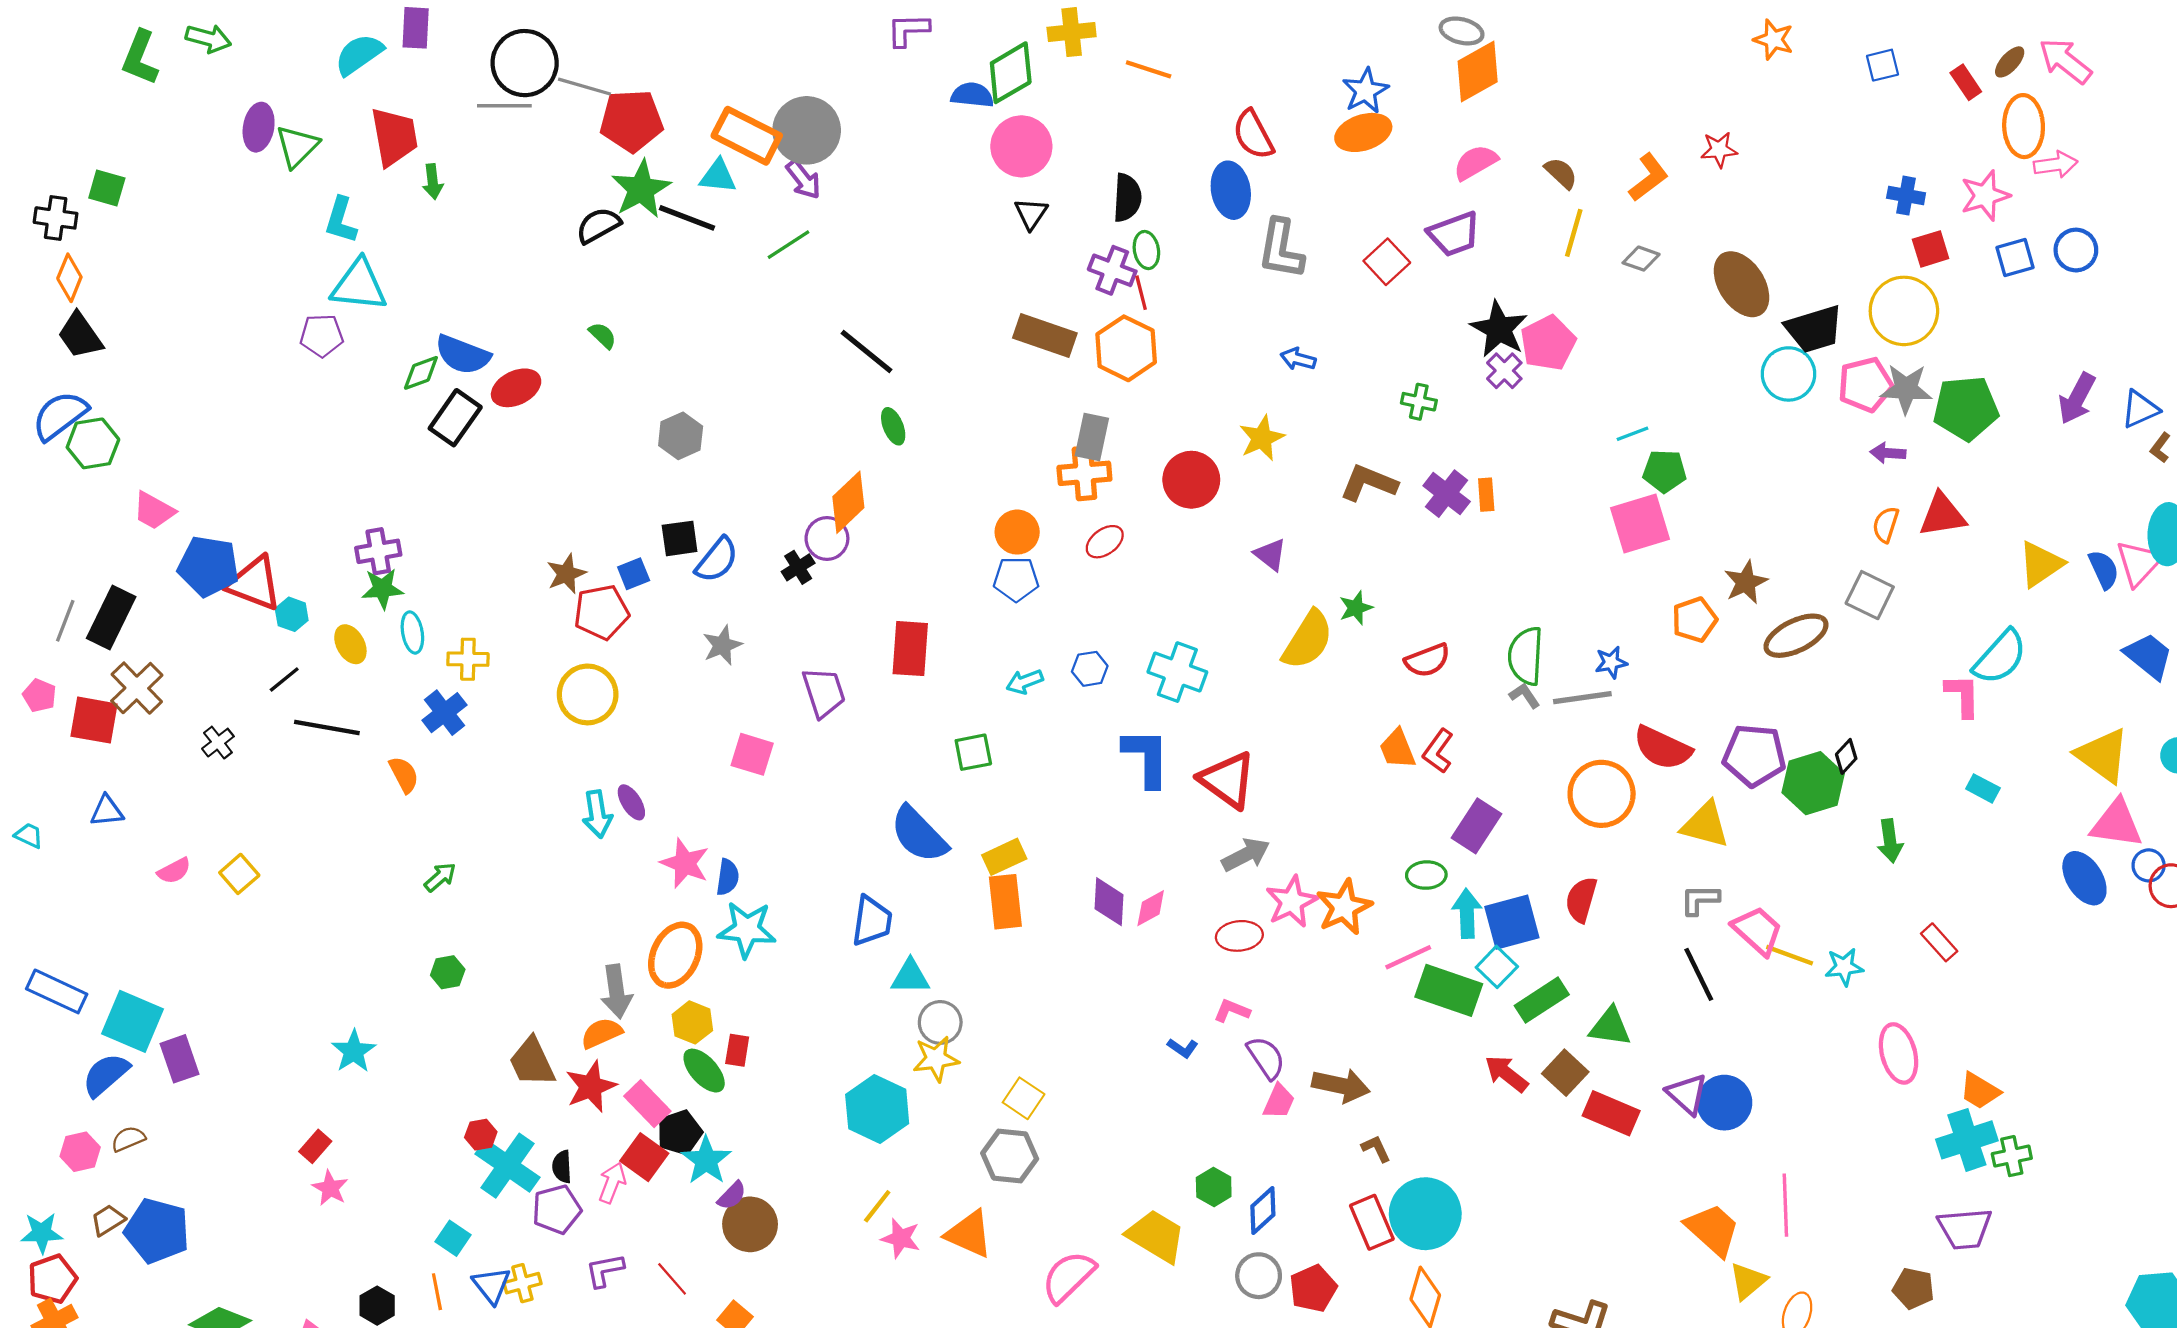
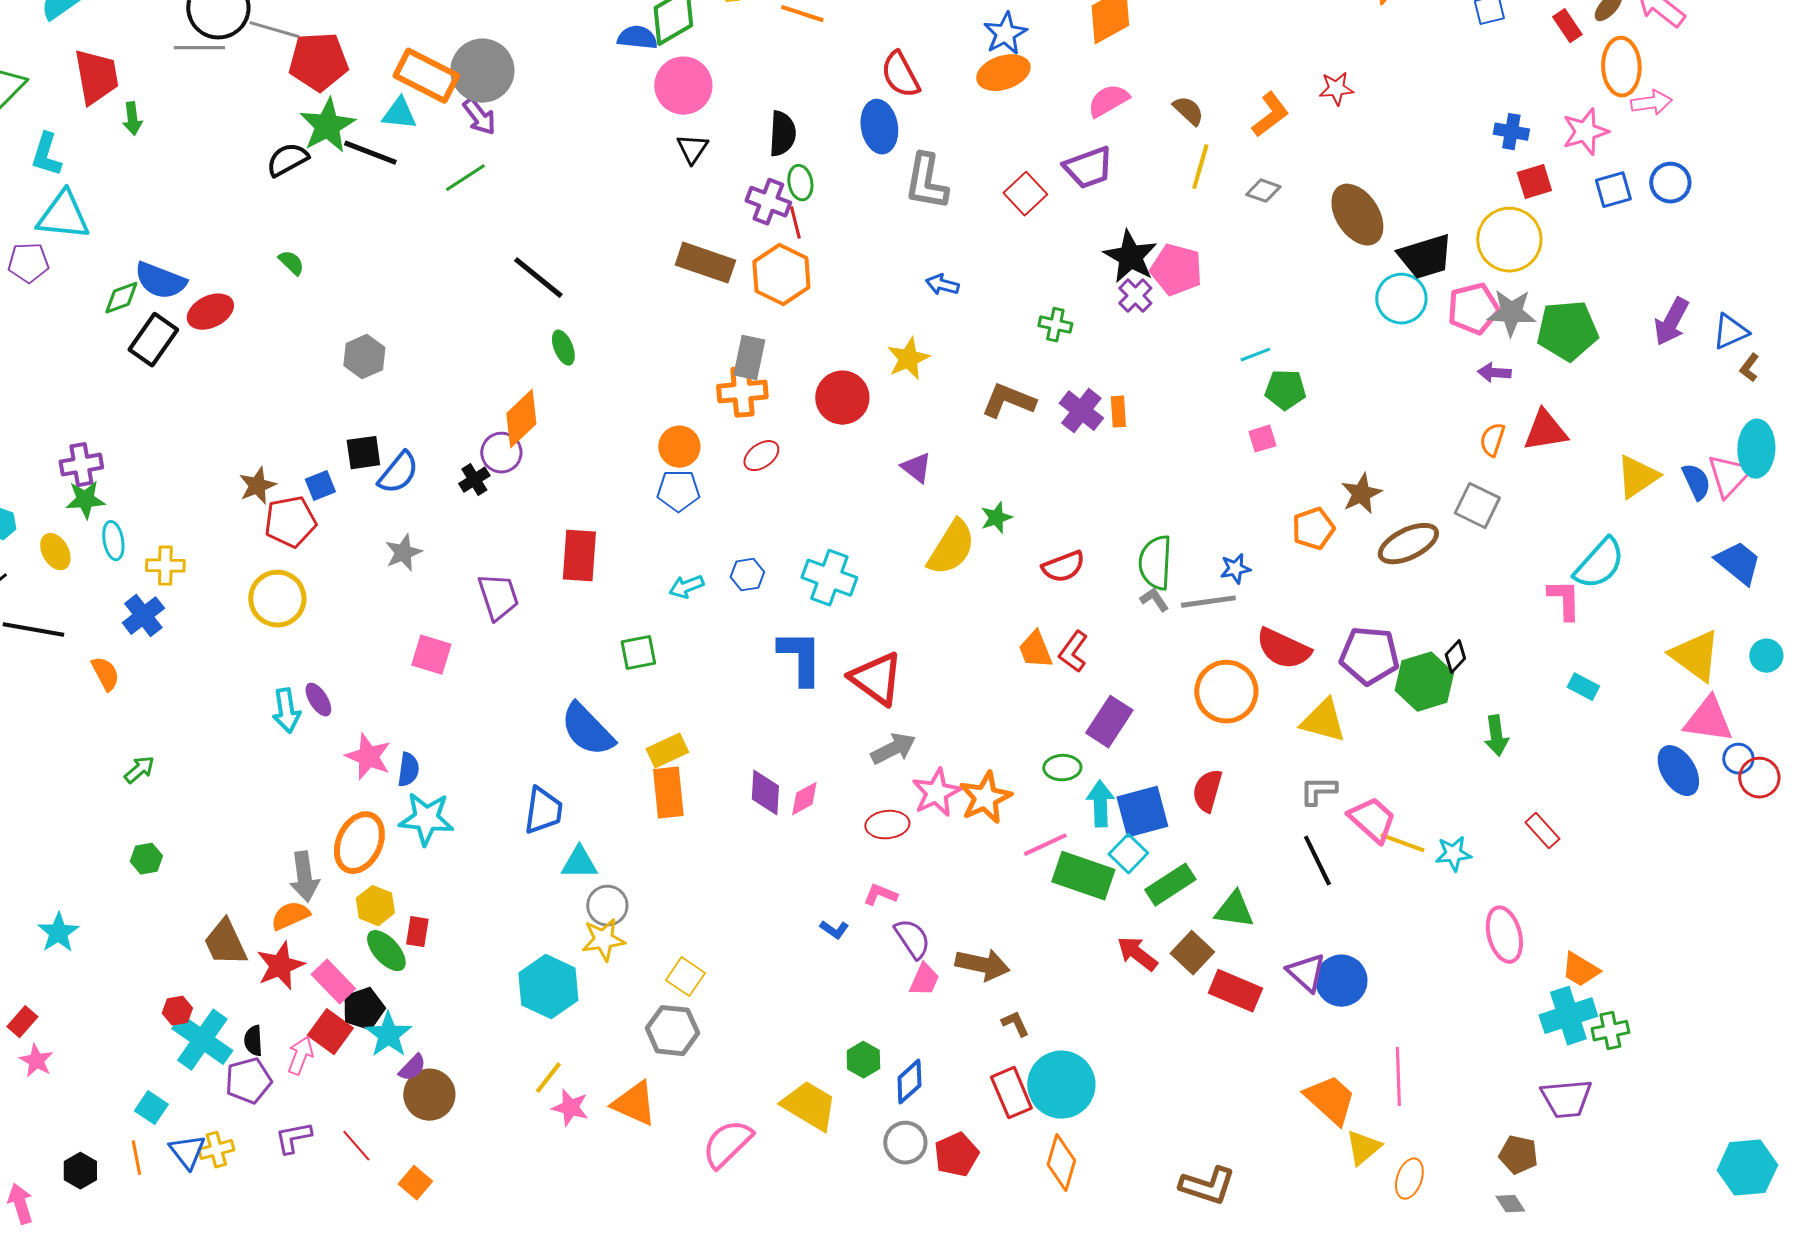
pink pentagon: (1548, 343) -> (1176, 270), turned -30
pink square: (1640, 524) -> (1262, 439), size x0.5

